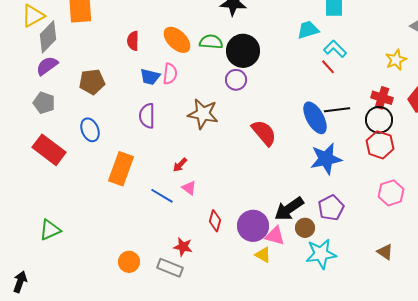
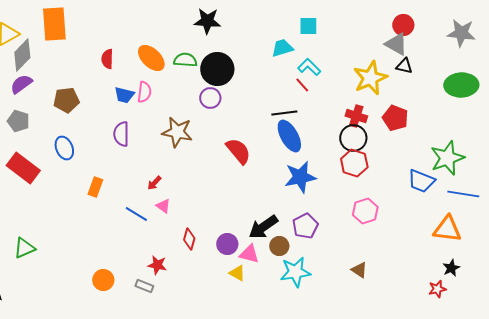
yellow star: (396, 60) -> (370, 78), size x1.6
black line: (337, 110) -> (284, 113), moved
orange rectangle: (121, 169) -> (95, 187), size x0.6
purple circle: (253, 226) -> (227, 244), size x0.7
gray rectangle: (170, 268) -> (144, 286), size x0.7

